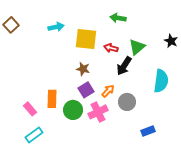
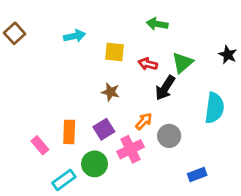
yellow square: (86, 39) -> (115, 52), size x0.7
purple square: (86, 90) -> (104, 129), moved
green circle: (73, 110) -> (95, 164), moved
cyan rectangle: (34, 135) -> (64, 180), moved

